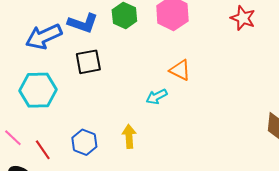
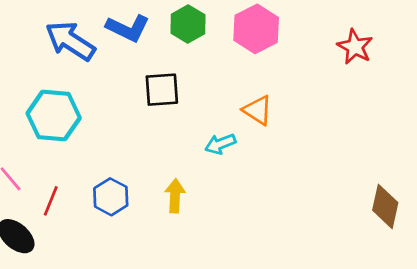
blue arrow: (44, 37) -> (70, 41), turned 51
black square: (88, 62) -> (162, 90), moved
red line: (43, 150) -> (51, 201), turned 50

